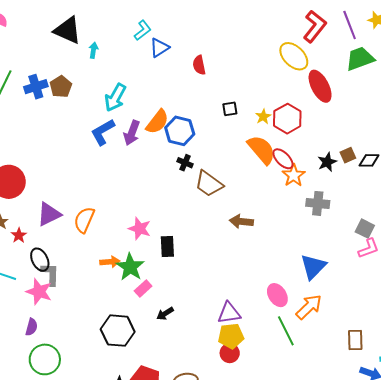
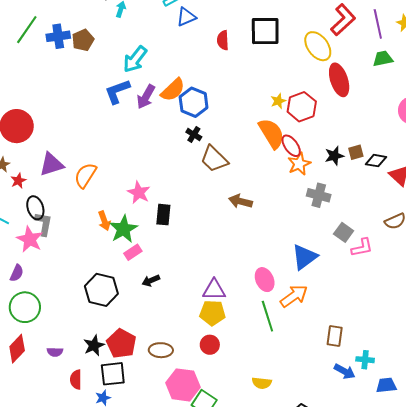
green trapezoid: (360, 59) -> (383, 59), size x0.7
black square: (230, 109) -> (265, 31), moved, size x2.0
gray square: (365, 229) -> (344, 232), moved
orange arrow: (110, 262) -> (104, 221), turned 66
red circle: (230, 353) -> (210, 345), moved

